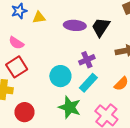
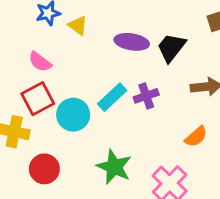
yellow triangle: (39, 17) -> (78, 25), turned 40
cyan circle: (60, 76) -> (73, 115), moved
cyan rectangle: (88, 83) -> (112, 97), moved

